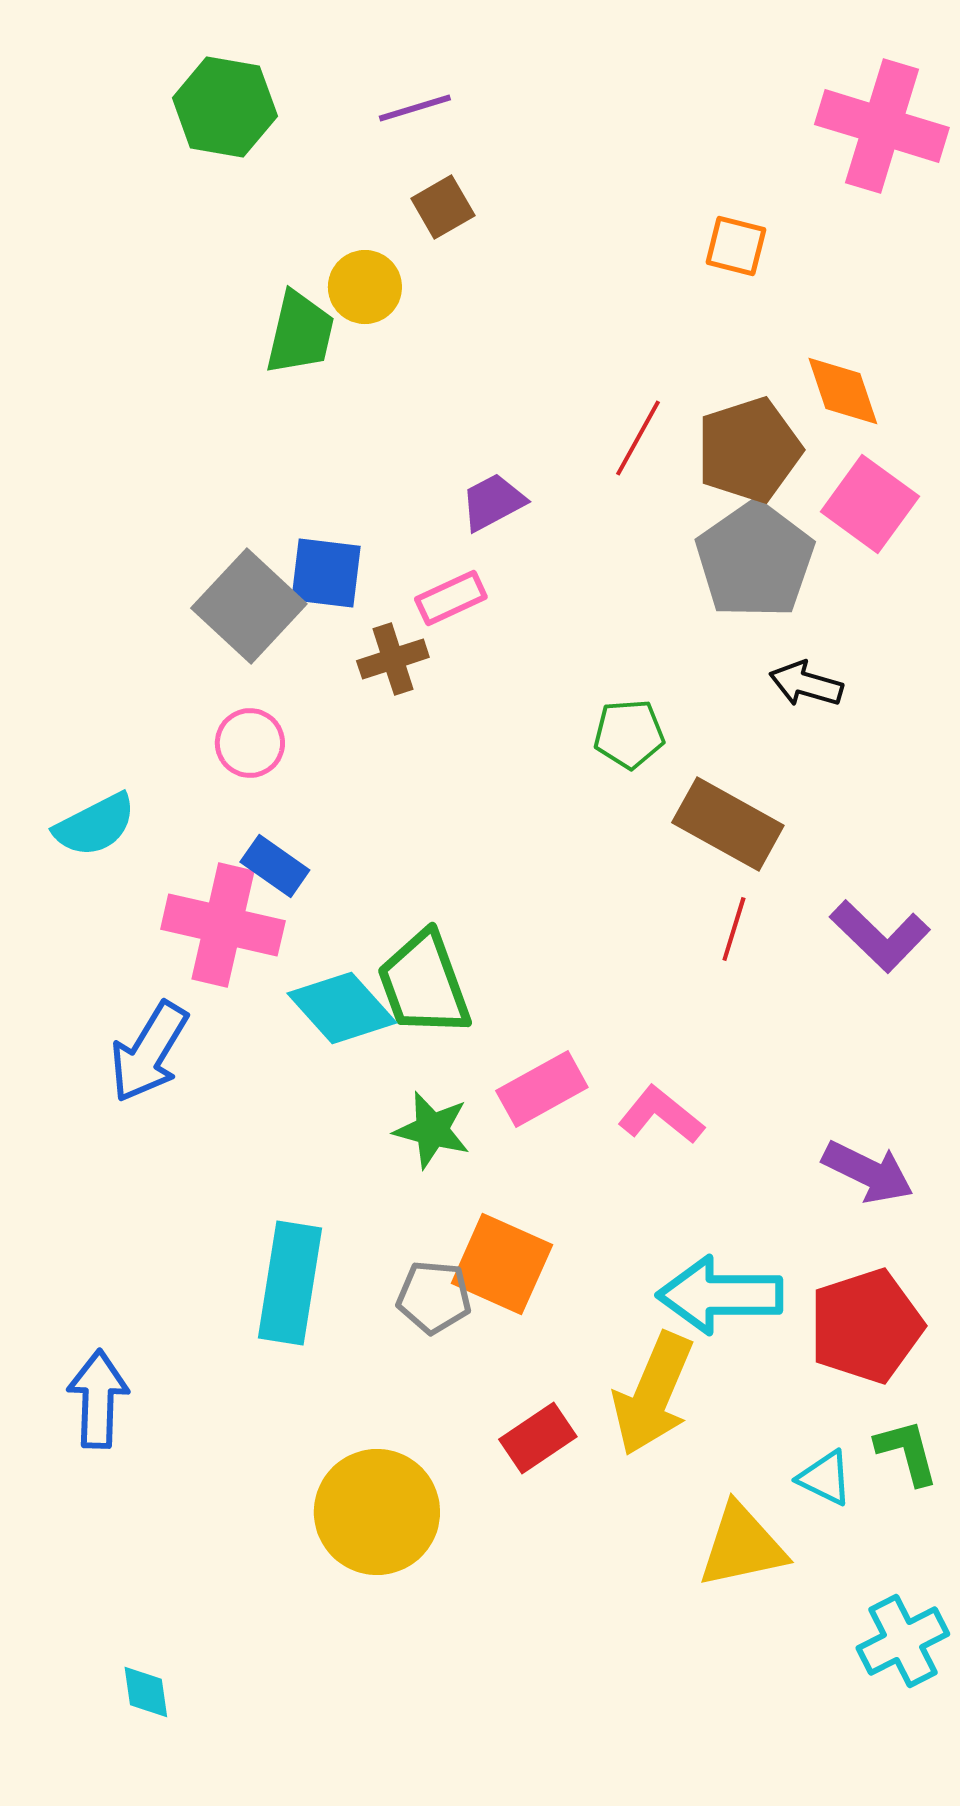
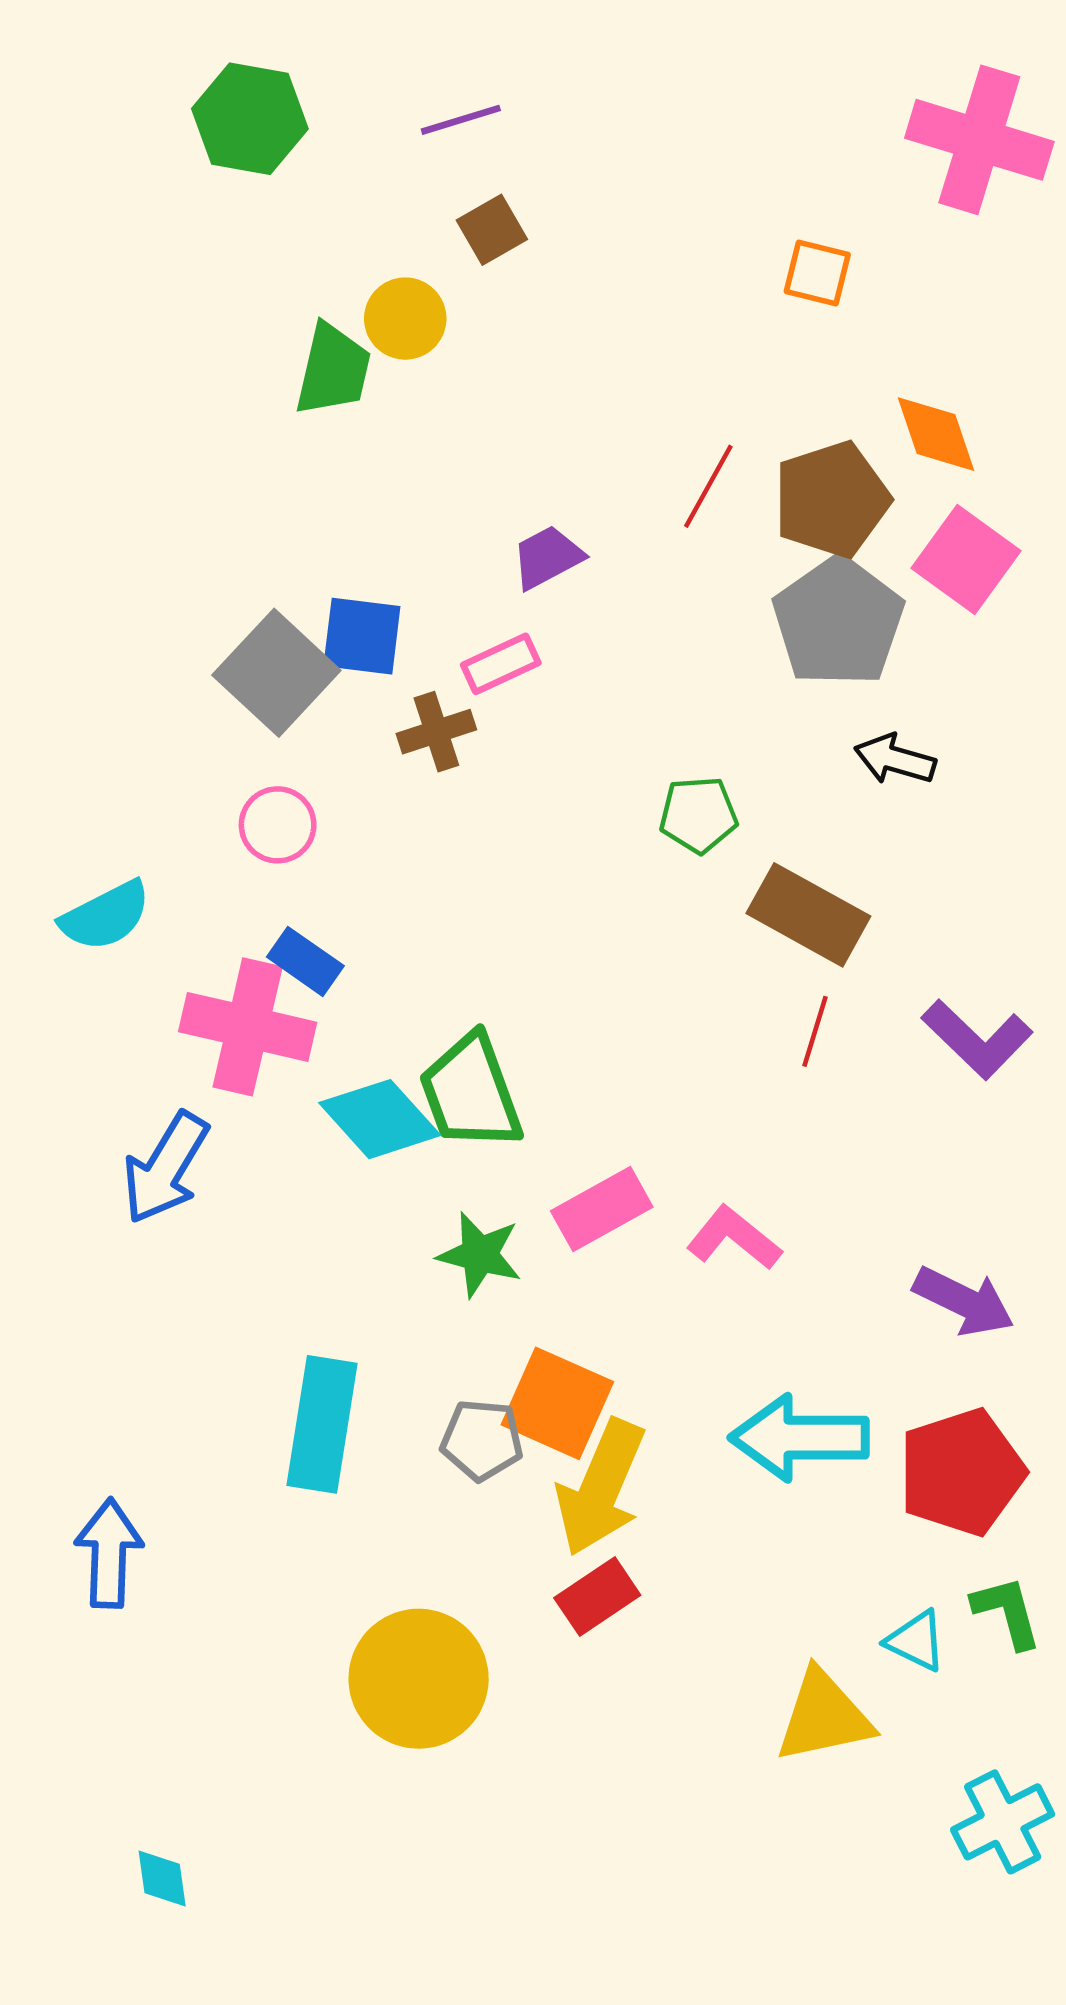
yellow arrow: (653, 1394) -> (601, 1488), moved

